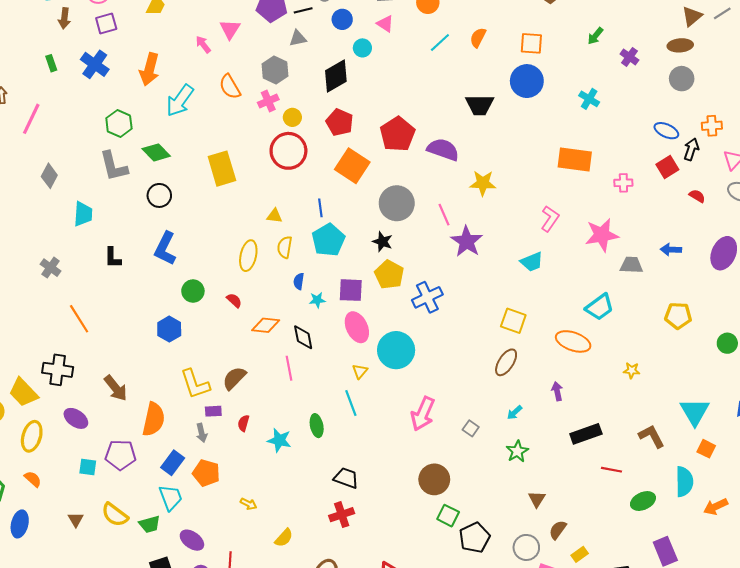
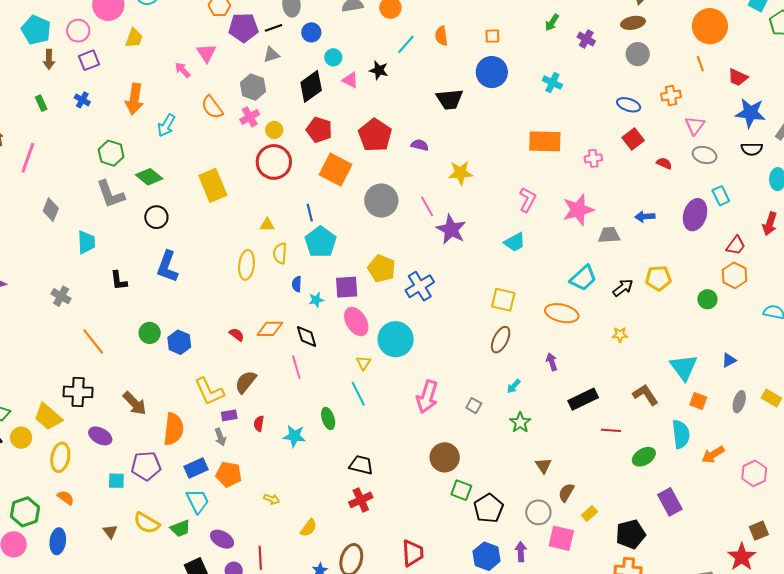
pink triangle: (385, 24) -> (350, 80), moved
orange semicircle: (478, 38) -> (441, 36), turned -30
orange square: (531, 43) -> (492, 36), size x0.7
blue cross: (95, 64) -> (82, 100), size x0.6
cyan arrow: (180, 101) -> (166, 125), size x0.7
purple semicircle: (443, 149) -> (420, 145), size x0.6
black arrow: (691, 149) -> (623, 288), moved, turned 40
black star: (382, 242) -> (379, 70), moved
green circle: (193, 291) -> (150, 333), moved
red semicircle: (234, 300) -> (237, 335), moved
blue rectangle: (173, 463) -> (196, 468), turned 35

